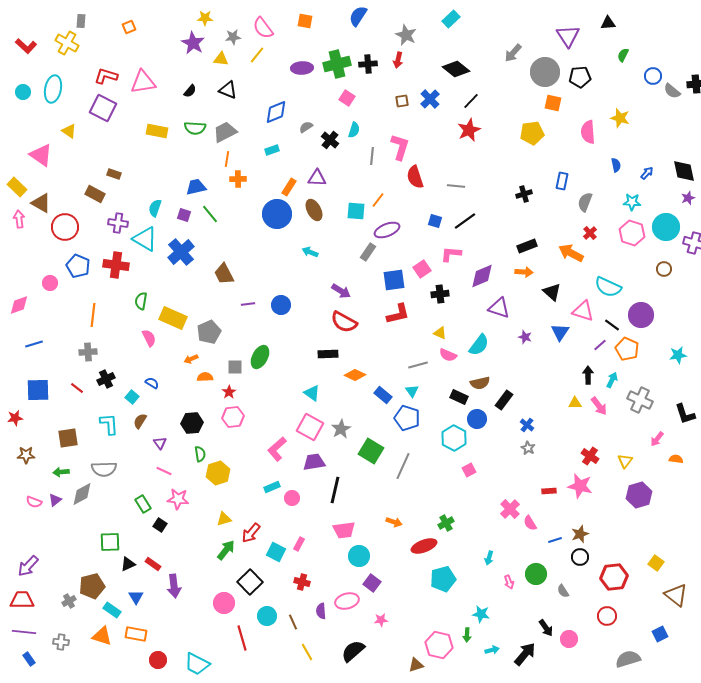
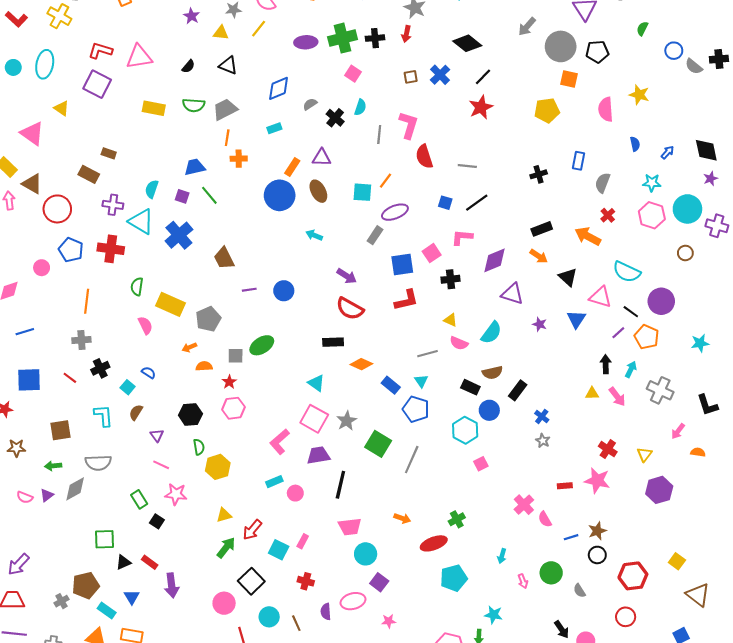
purple star: (193, 43) -> (192, 16), size x0.7
orange arrow: (524, 272) -> (539, 256), turned 30
green ellipse: (260, 357) -> (262, 345), turned 30

